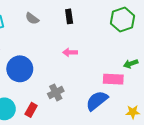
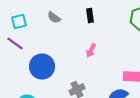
pink arrow: (70, 52) -> (91, 50), turned -64

